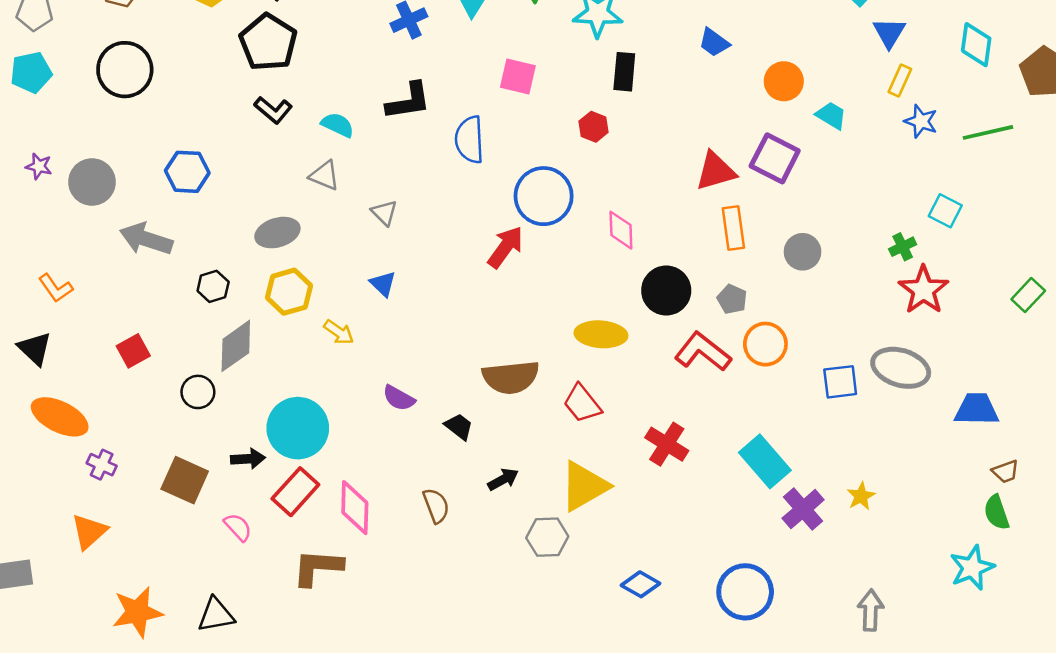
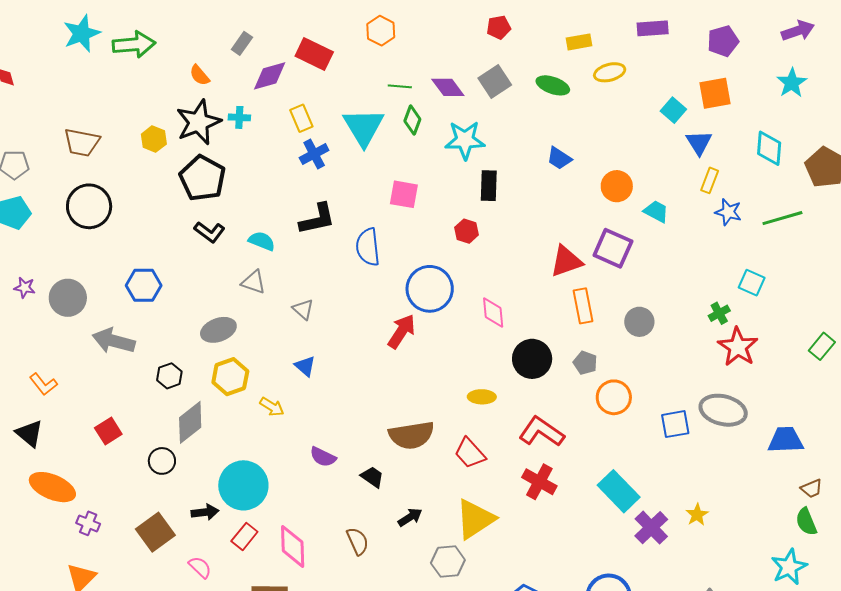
yellow ellipse: (601, 334) -> (482, 397), size x0.7
red L-shape: (703, 352) -> (541, 432), moved
brown square: (185, 480) -> (155, 532), turned 33
red rectangle: (295, 492) -> (244, 536), size x0.7

